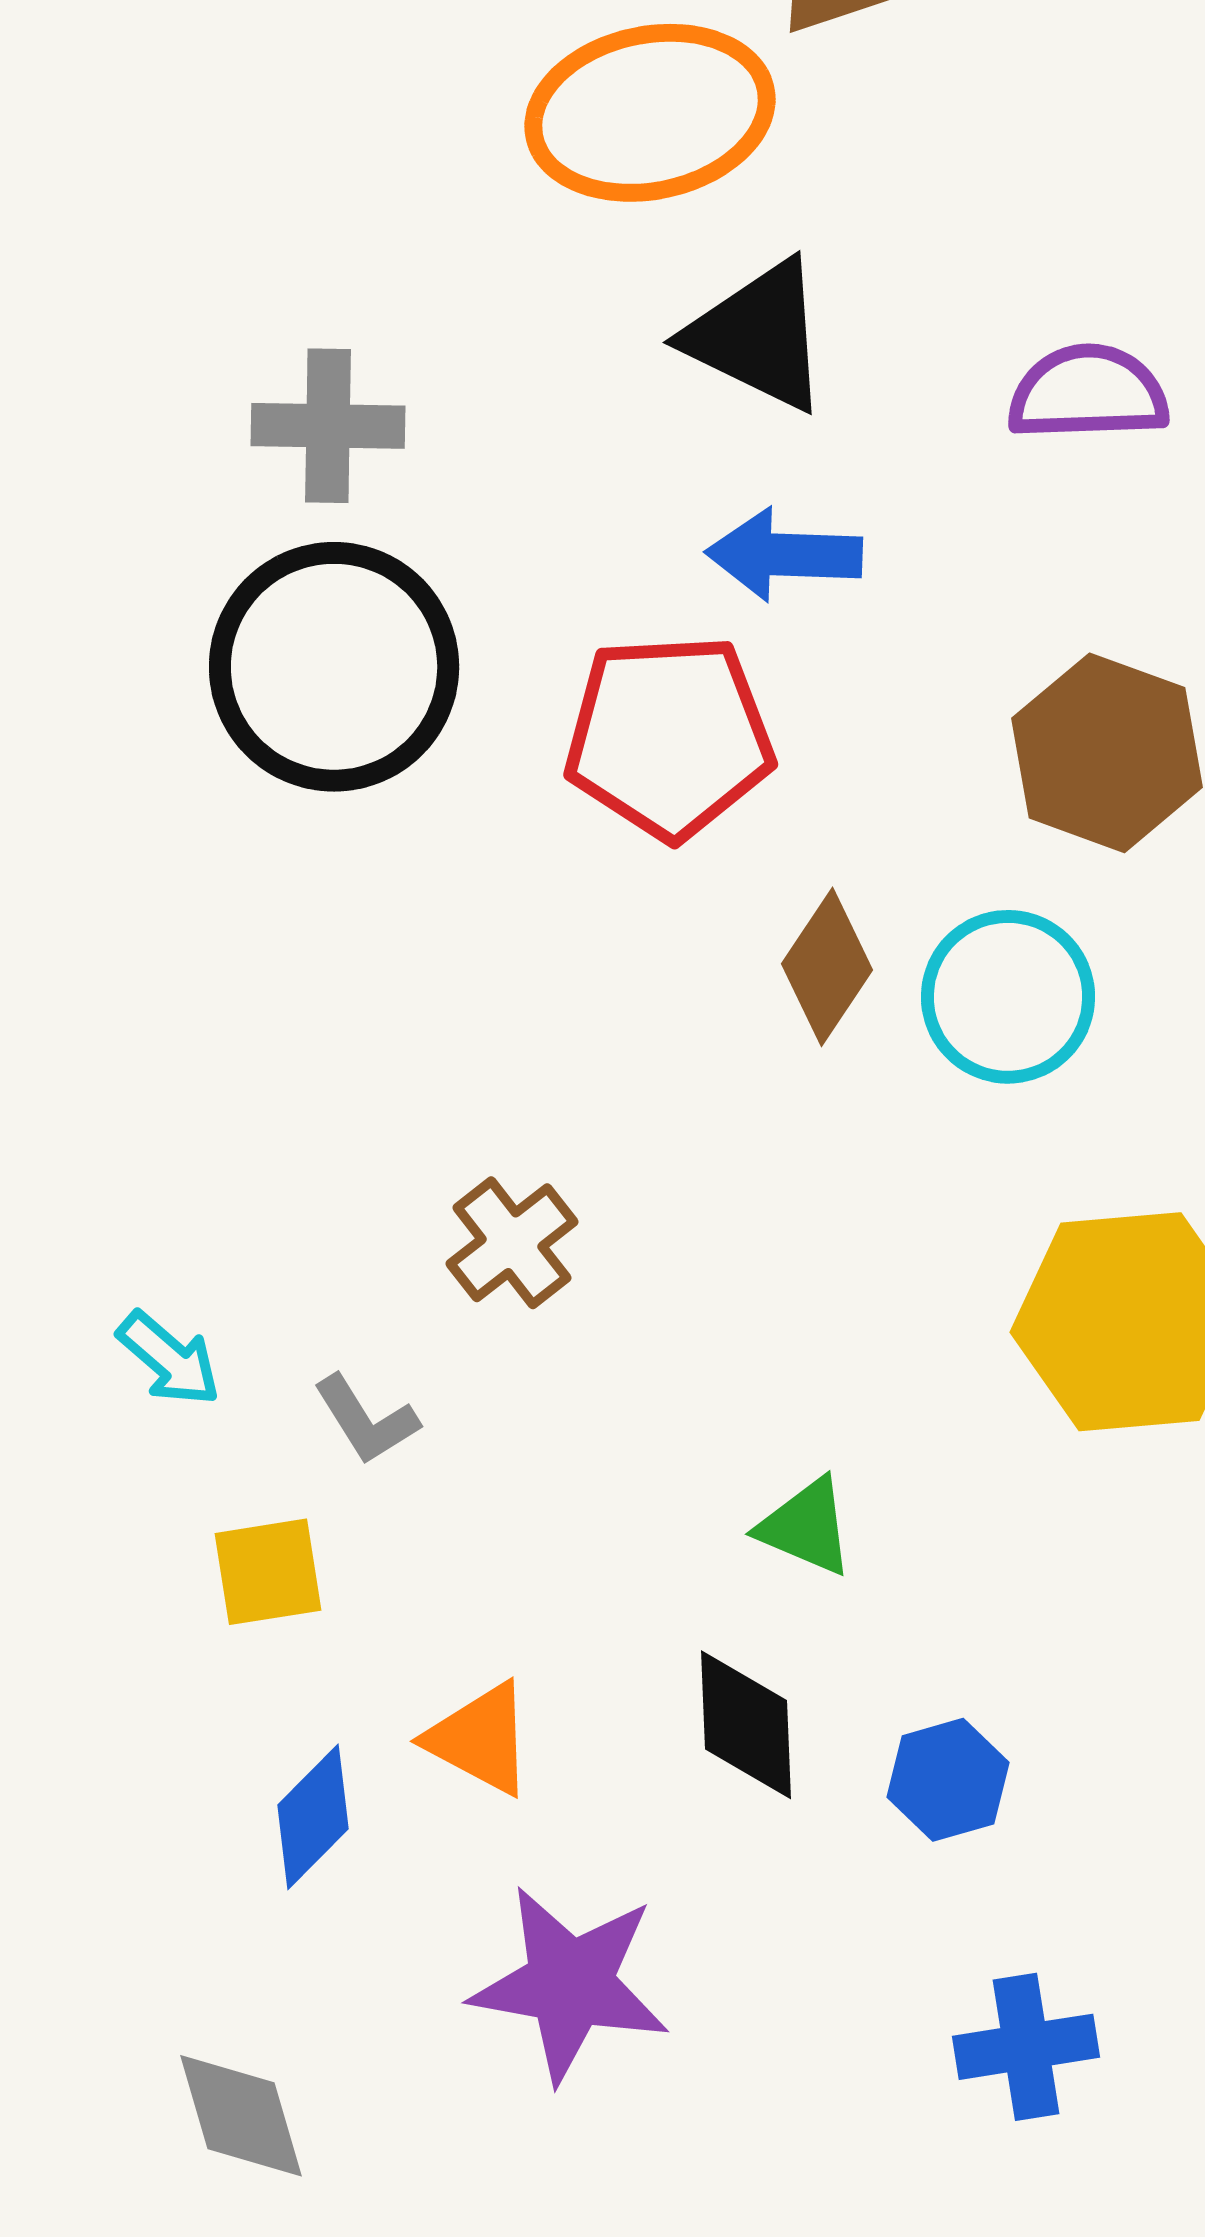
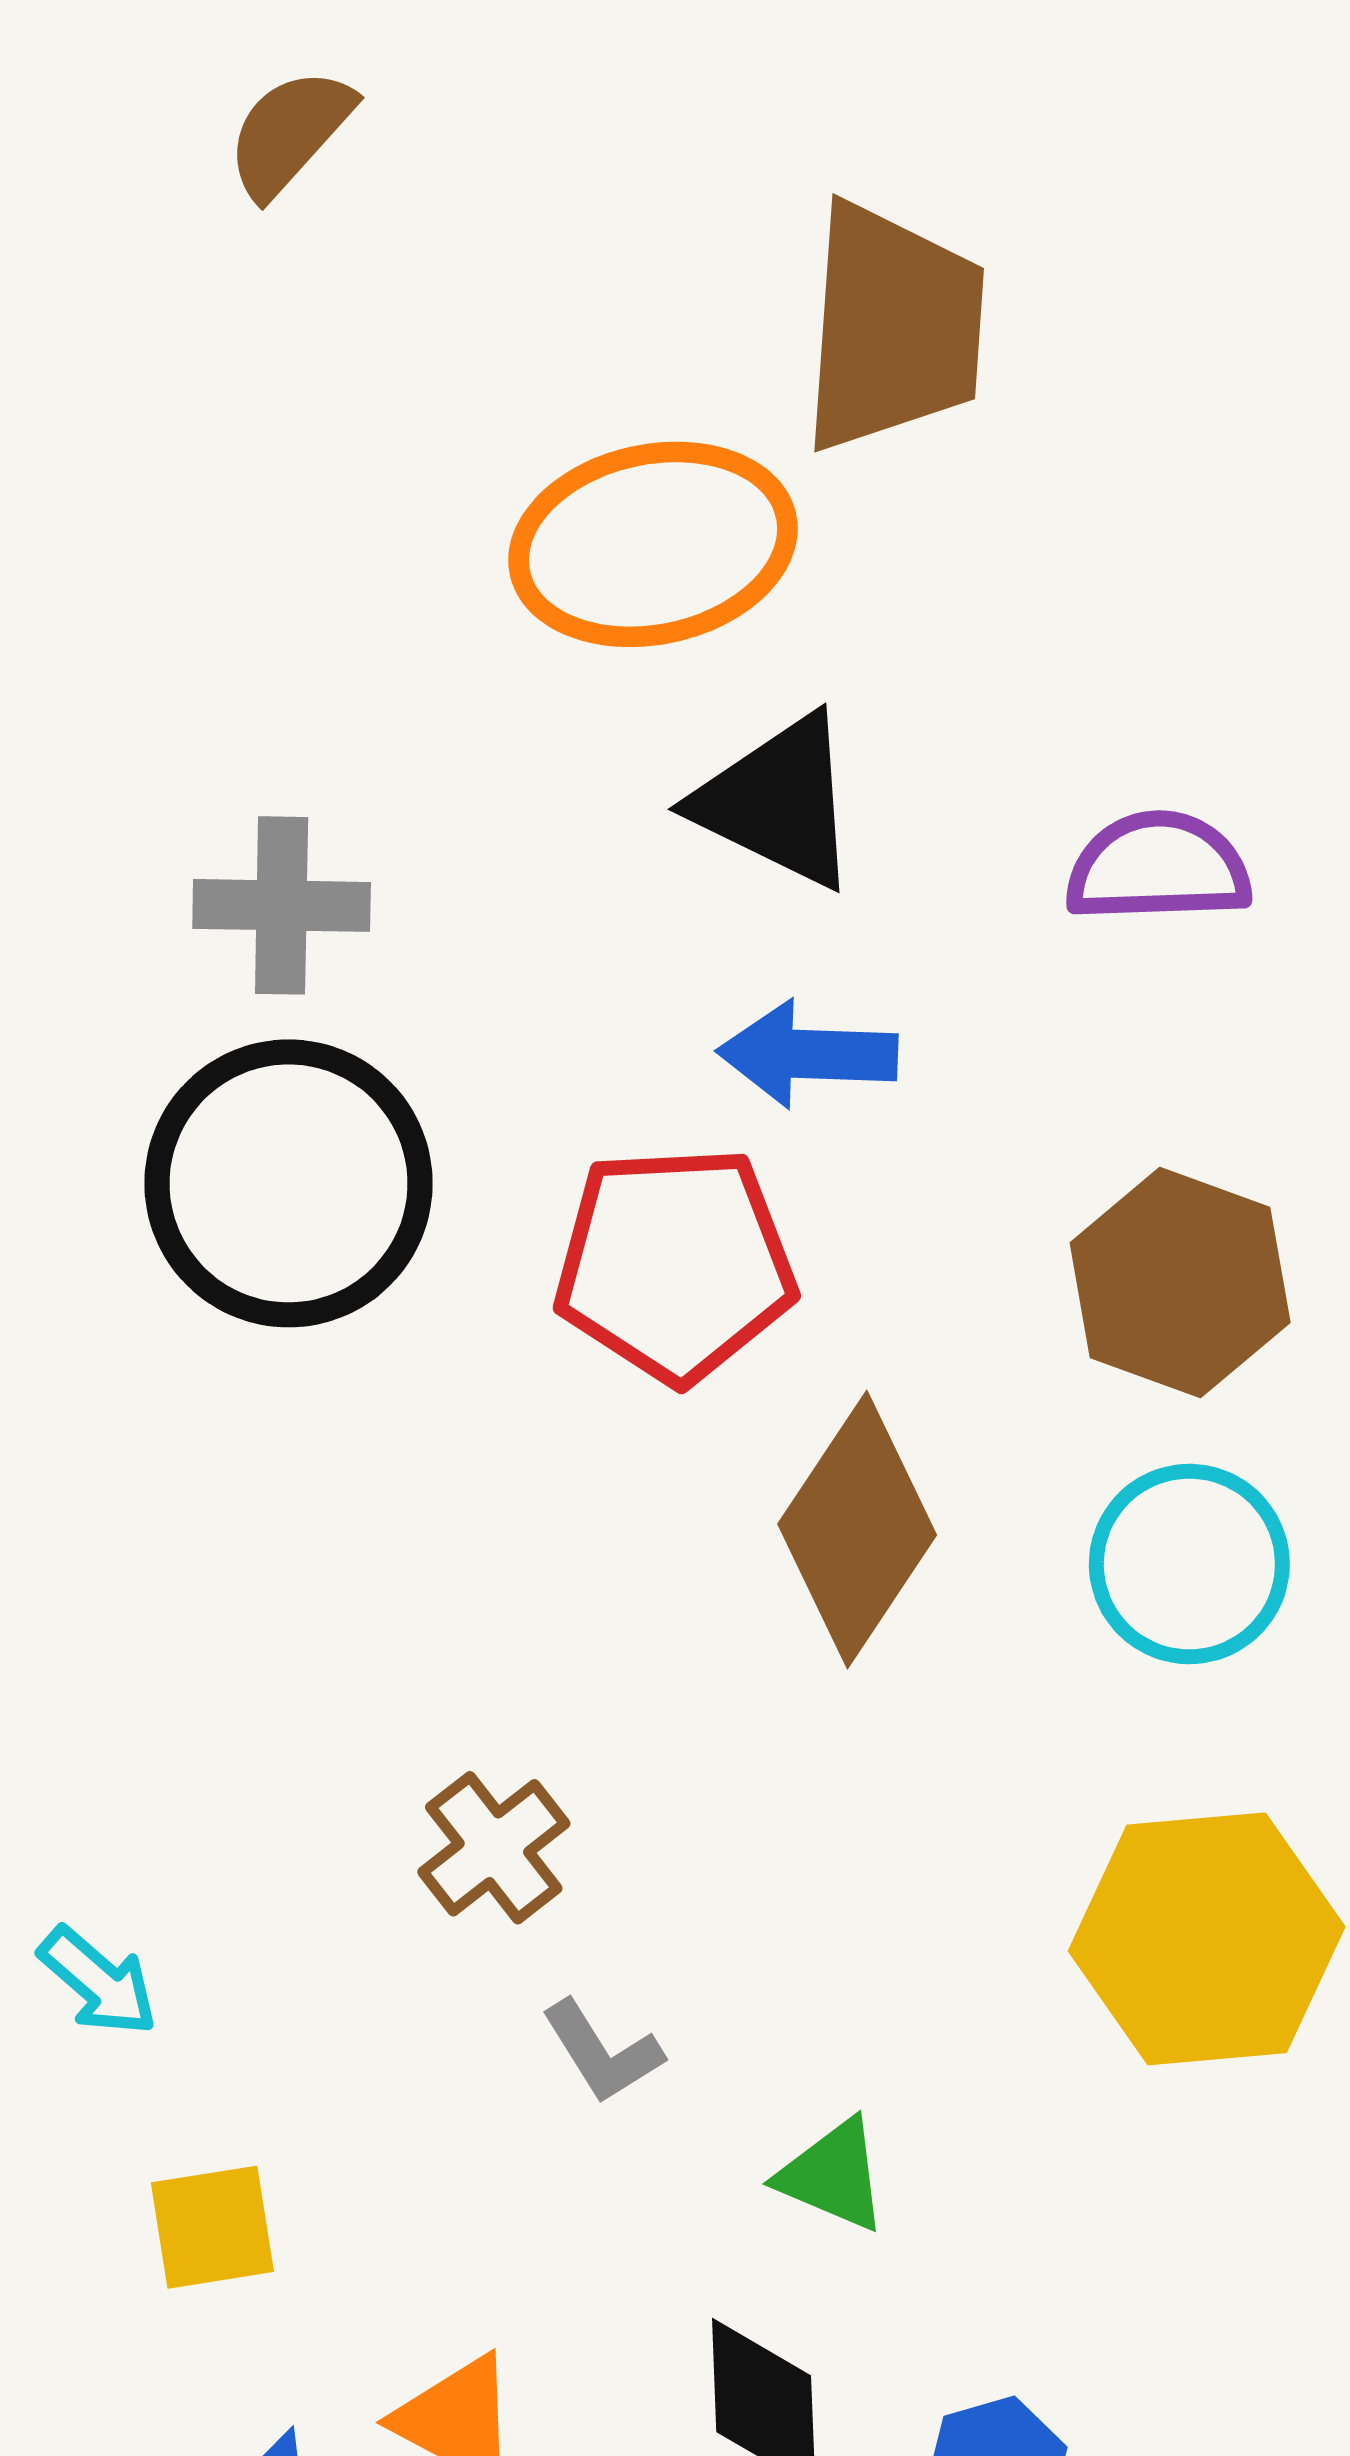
brown diamond: (827, 967) -> (857, 1529), size x1.5
cyan circle: (1008, 997) -> (1189, 1564), moved
gray L-shape: (366, 1420) -> (602, 2052), moved

